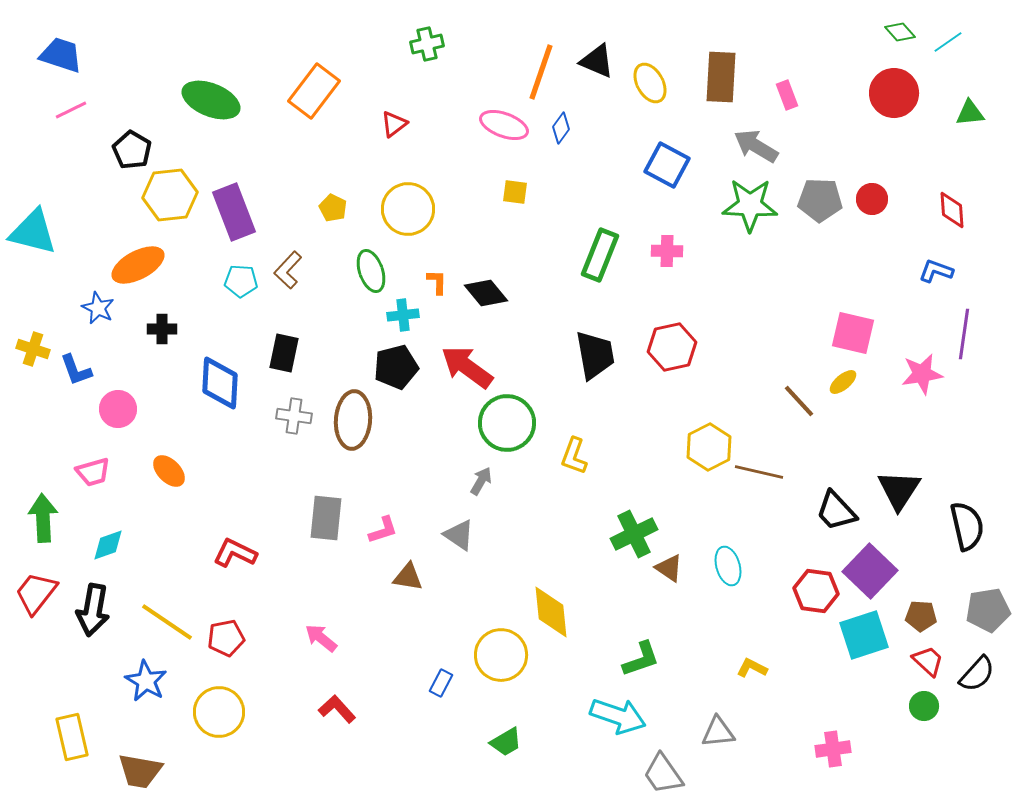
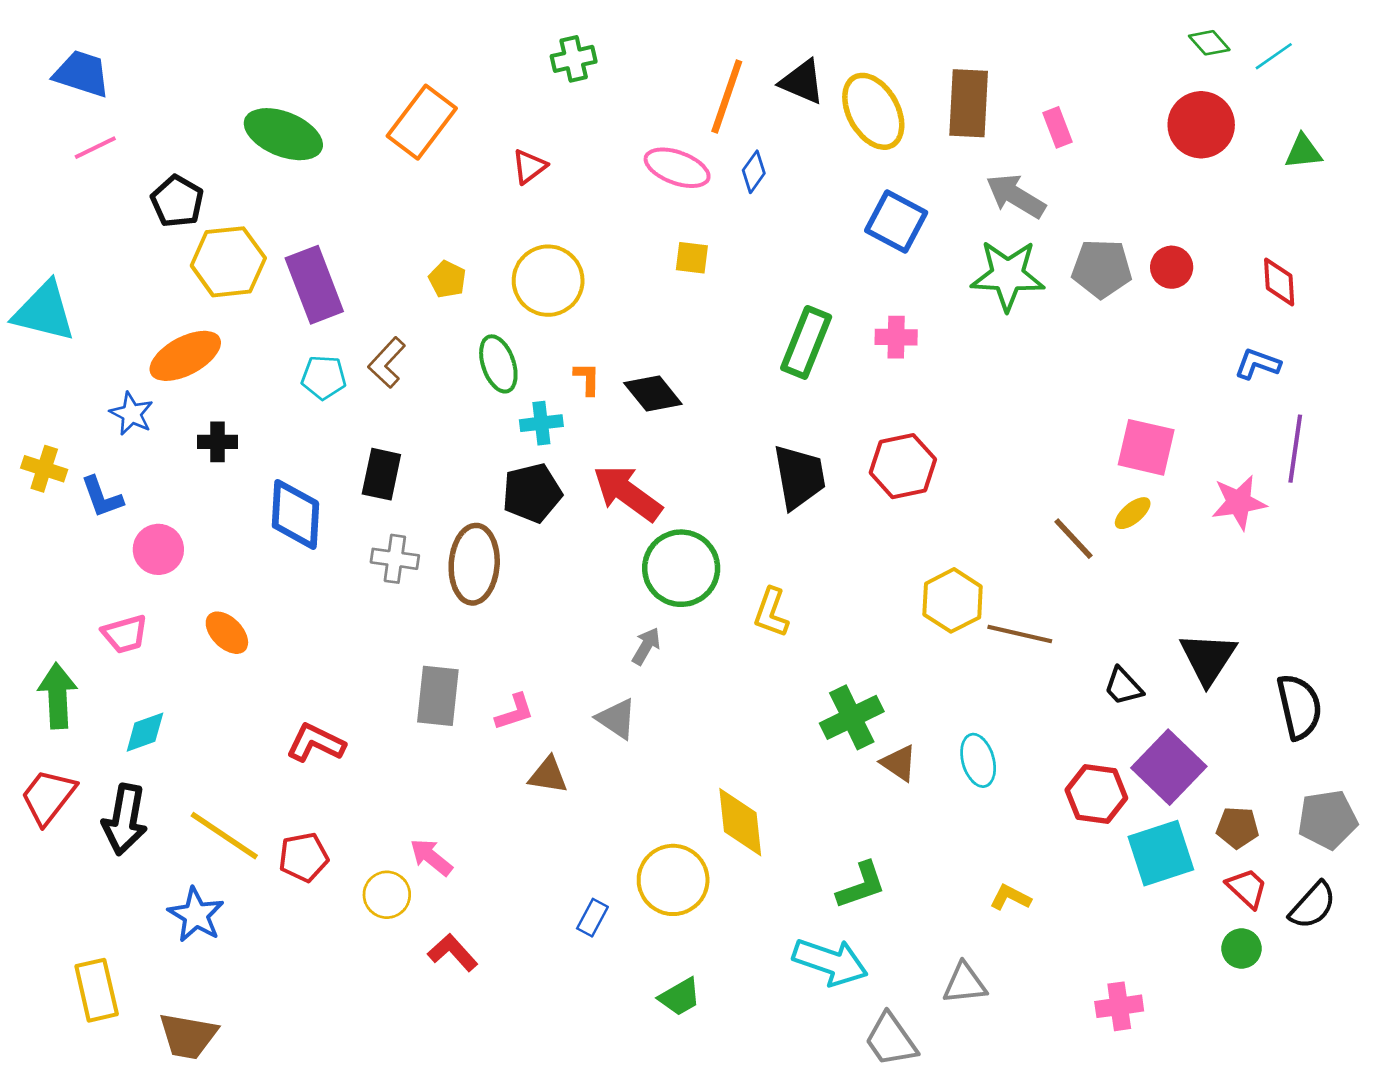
yellow ellipse: (650, 83) -> (873, 111), size x1.4
black trapezoid: (836, 511) -> (1123, 686), size x0.7
yellow circle: (219, 712) -> (387, 895), moved, size x0.7

